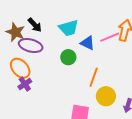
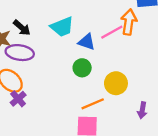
green circle: (68, 57) -> (82, 68), moved
orange line: (94, 77) -> (93, 104), moved, turned 54
yellow circle: (106, 96) -> (116, 83), moved

